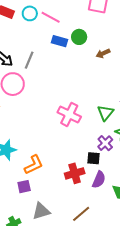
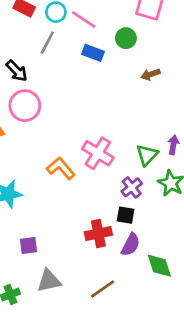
green circle: (79, 37) -> (126, 38), moved
gray line: (29, 60) -> (47, 43), moved
purple cross: (105, 143) -> (132, 187), moved
orange L-shape: (34, 165) -> (61, 168), moved, turned -110

